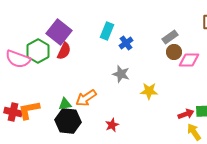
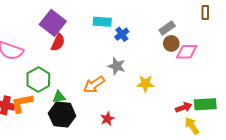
cyan rectangle: (107, 31) -> (102, 22), turned 72
green hexagon: (38, 51) -> (38, 80), moved
orange arrow: (86, 98) -> (94, 85), moved

